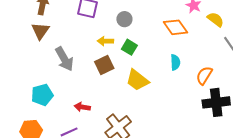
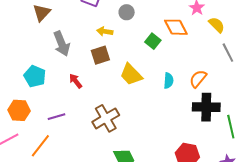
green square: (129, 47) -> (153, 41), moved
cyan semicircle: (175, 62) -> (169, 81), moved
cyan pentagon: (42, 95) -> (35, 76), turned 30
red arrow: (82, 107) -> (76, 81), moved, turned 35

